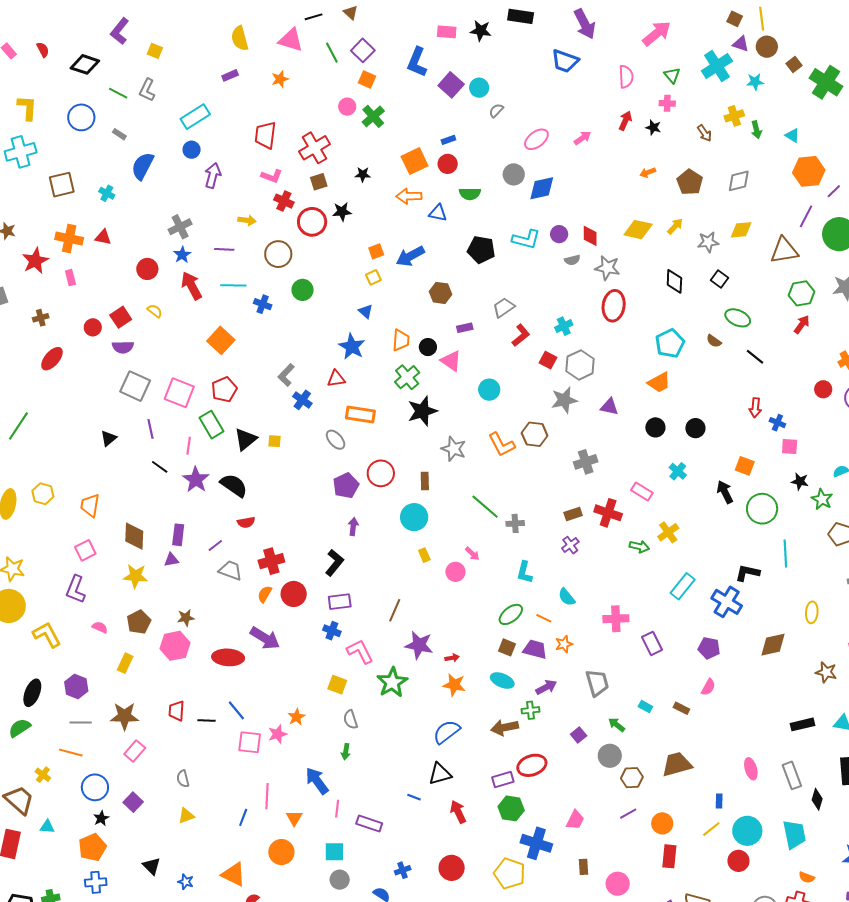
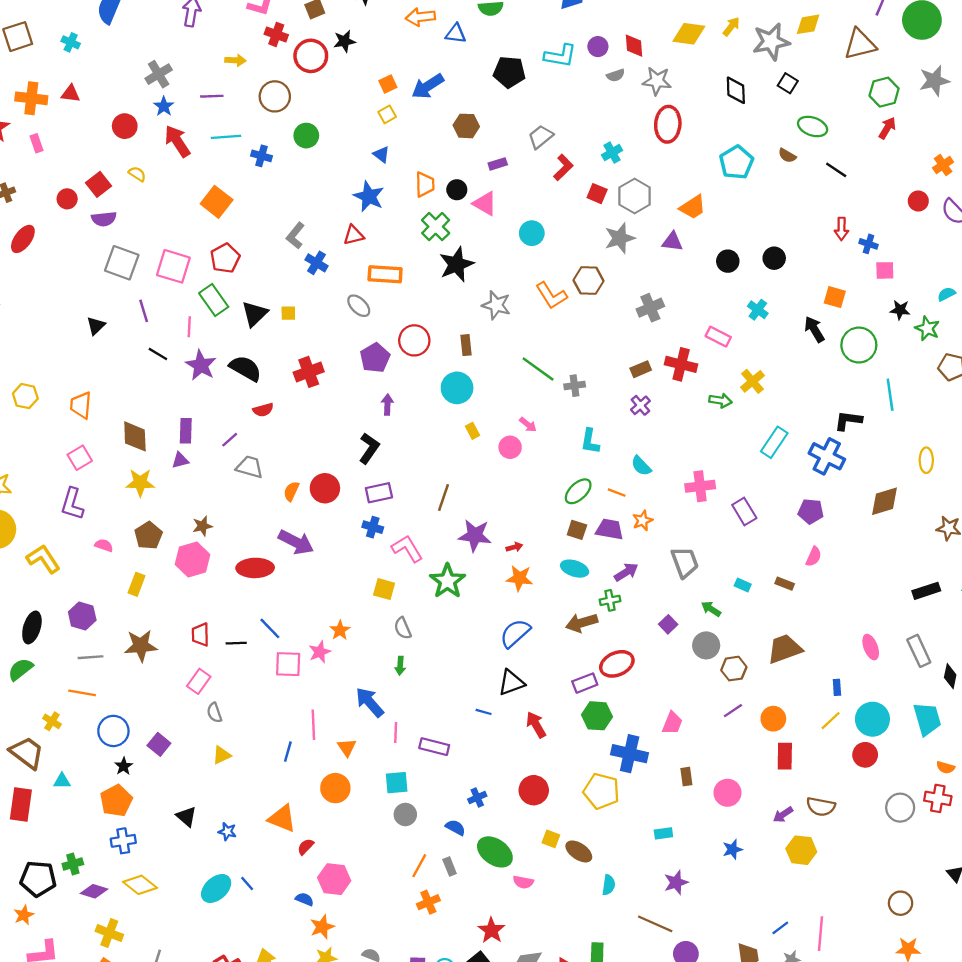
gray star: (708, 242) -> (771, 42), size x1.5
orange trapezoid: (659, 382) -> (693, 207), moved
red cross: (271, 561) -> (309, 372), moved
pink rectangle: (135, 751) -> (199, 681), moved

